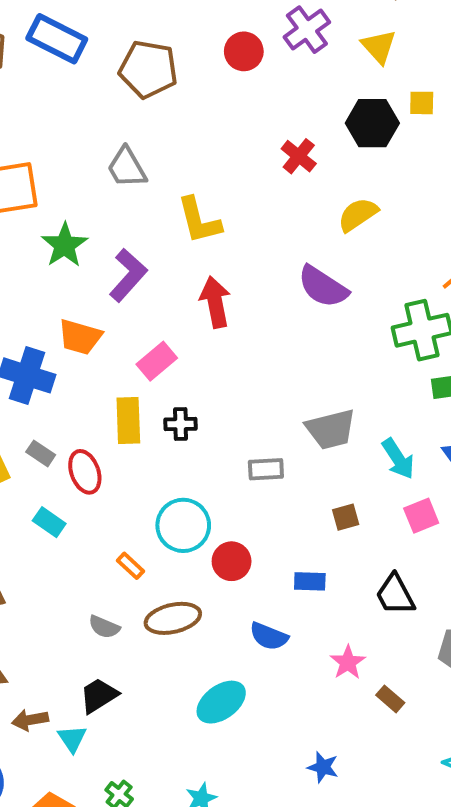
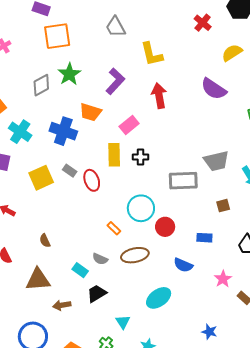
green star: (65, 245) -> (69, 74), moved
gray rectangle: (266, 469) -> (183, 181), size x1.6
cyan rectangle: (49, 522) -> (80, 270), moved
cyan triangle: (72, 739) -> (123, 322), moved

